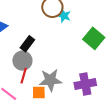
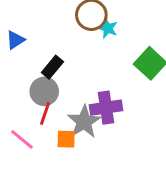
gray star: (50, 80) -> (84, 122), turned -30
purple cross: (85, 84) -> (106, 108), moved

